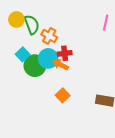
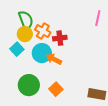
yellow circle: (16, 19) -> (25, 34), moved
red cross: (65, 53) -> (60, 38), moved
green circle: (35, 66) -> (29, 85), moved

